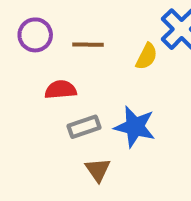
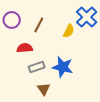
brown line: (88, 45) -> (39, 25), turned -63

